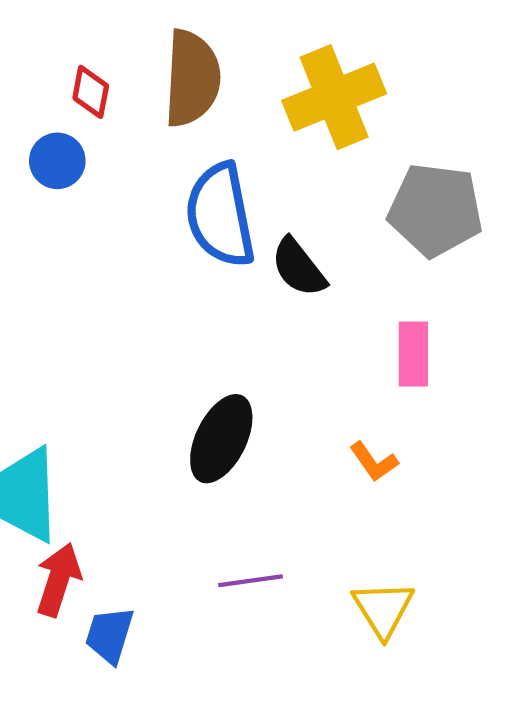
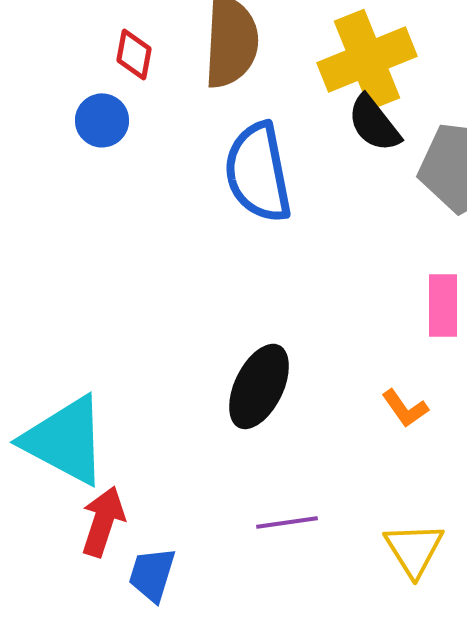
black semicircle: (299, 267) -> (374, 123), moved

